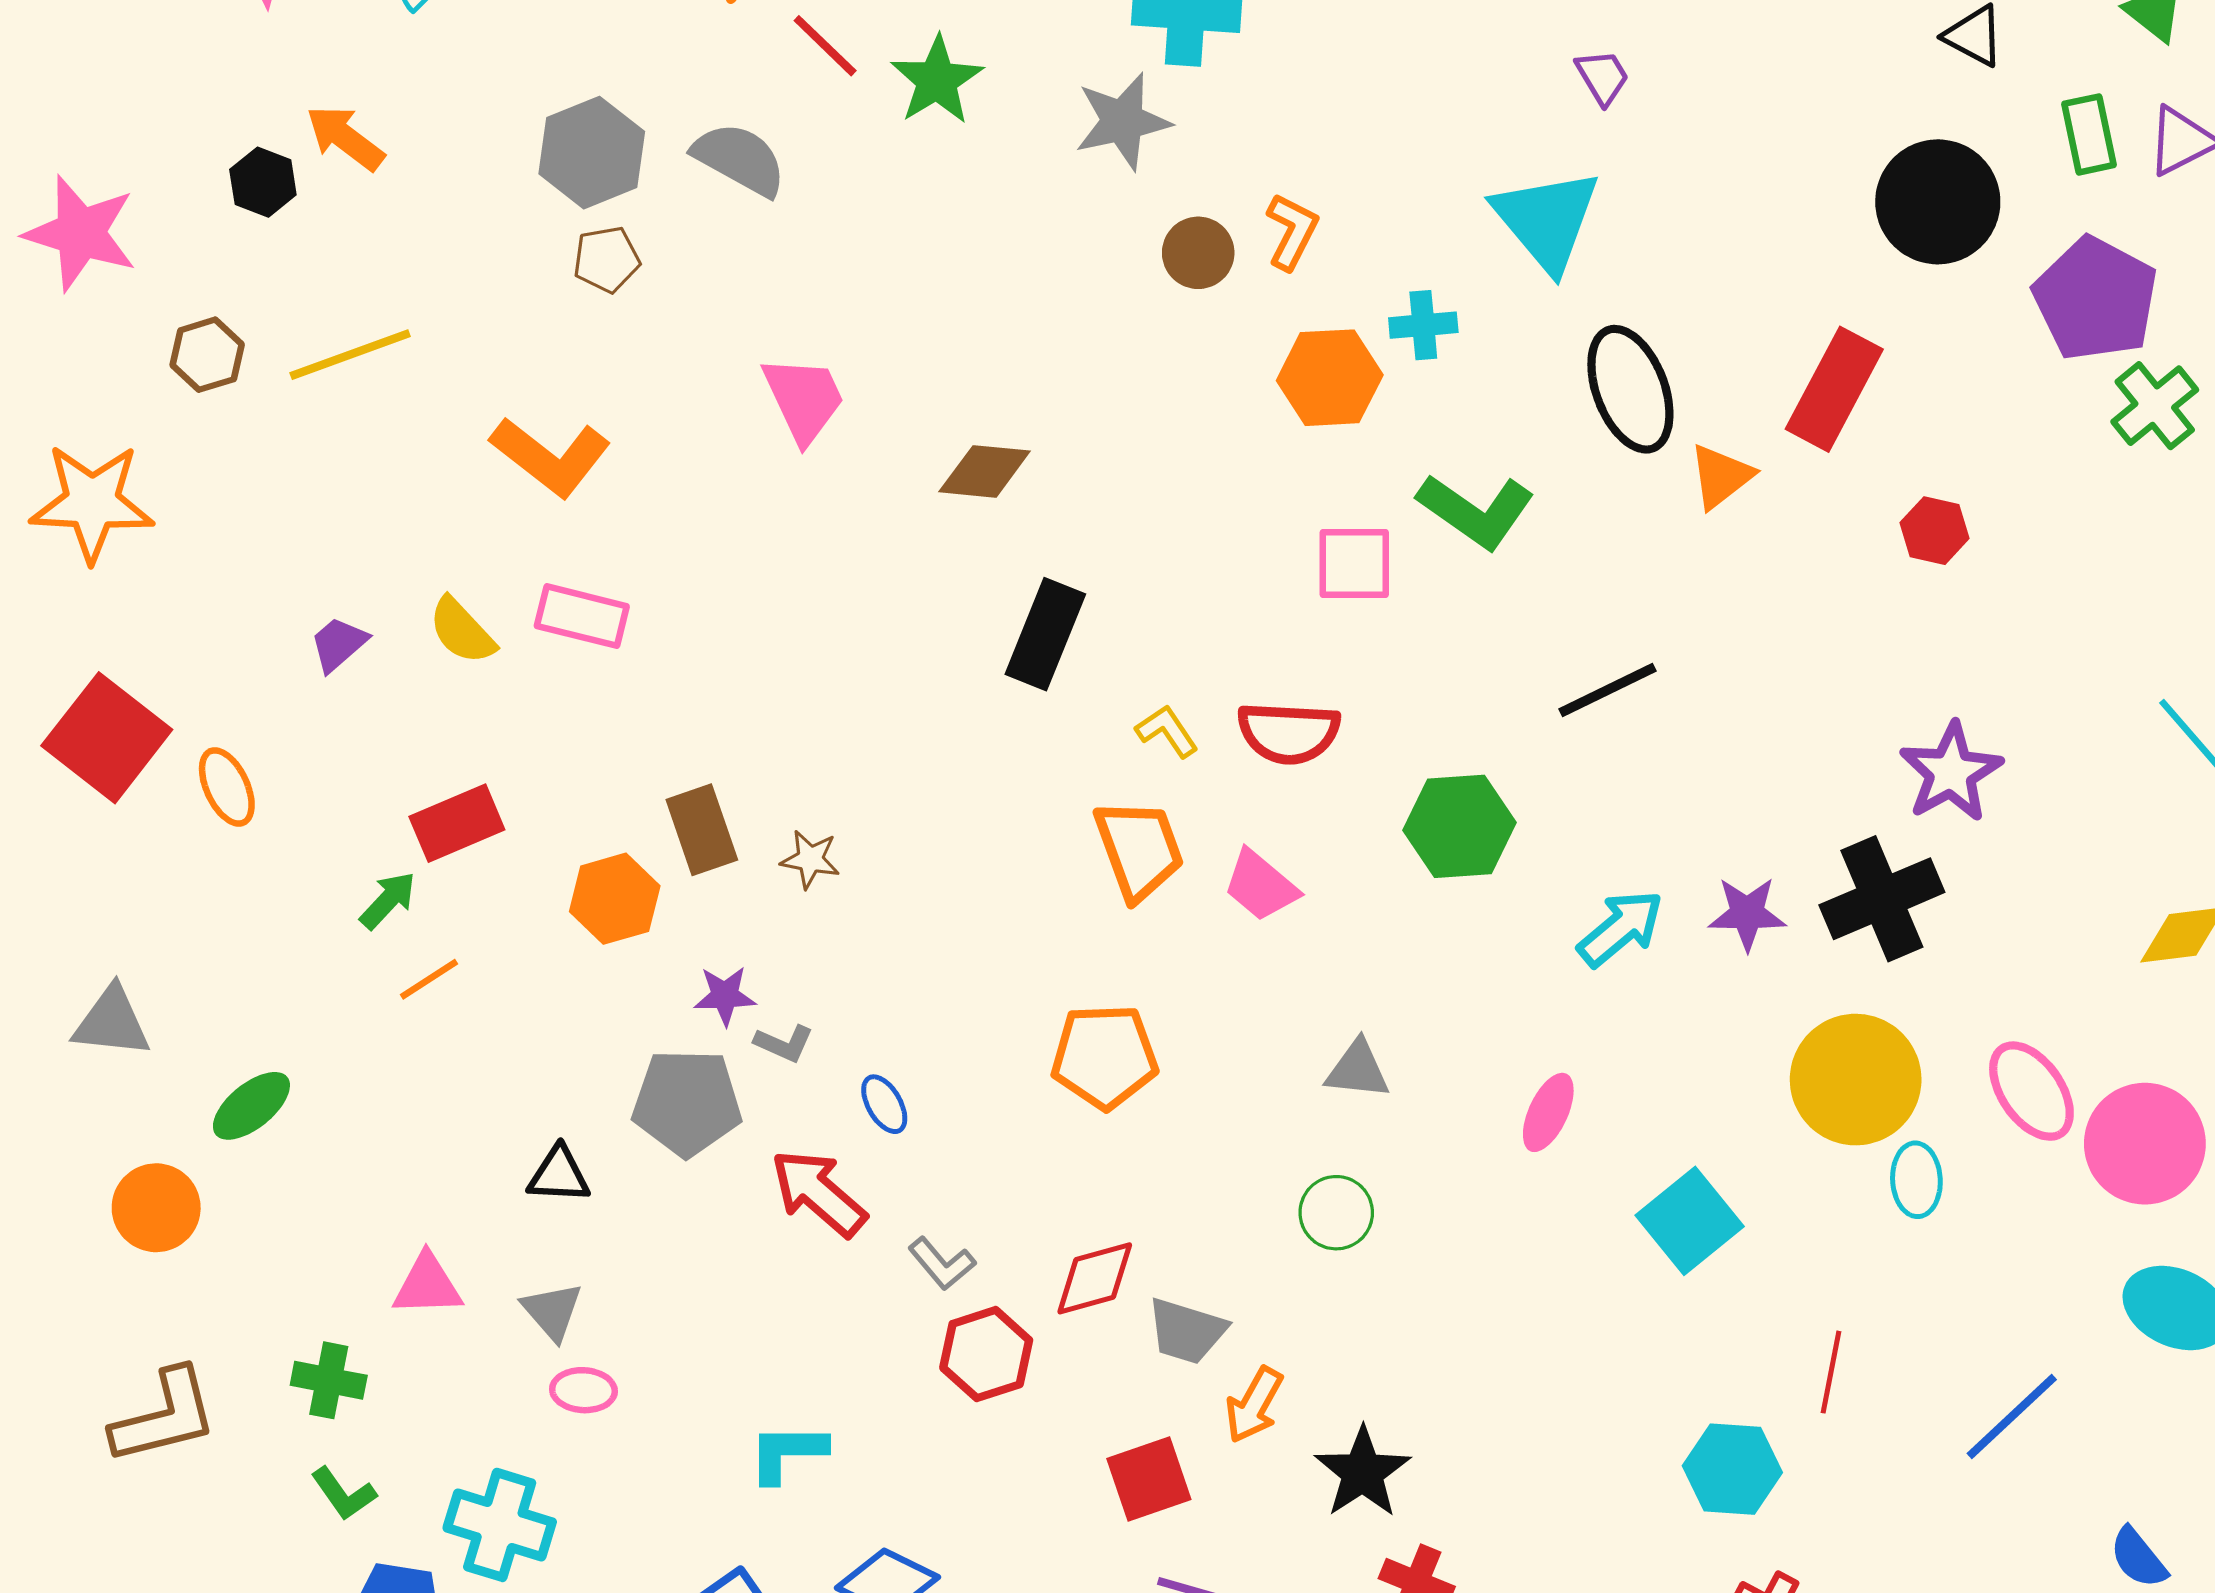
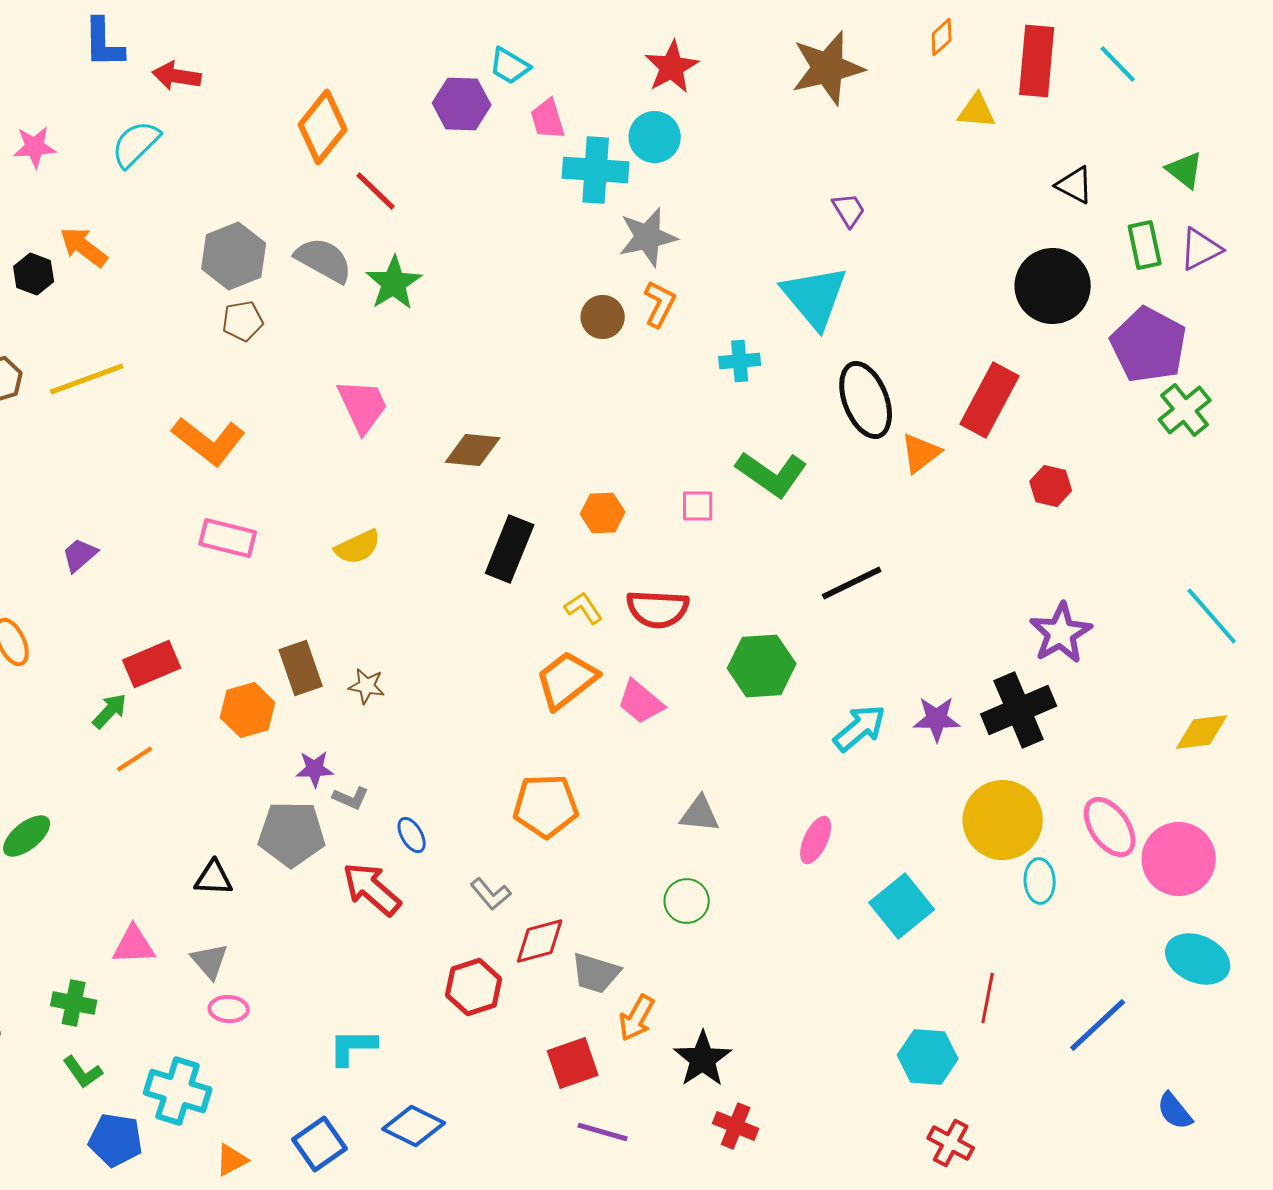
green star: (937, 80) -> (394, 283), moved
gray star: (1123, 121) -> (648, 237), moved
orange hexagon: (1330, 378) -> (603, 513), moved, size x0.7
pink square: (1354, 563) -> (698, 506), size x0.7
yellow semicircle: (462, 631) -> (358, 547), moved, turned -72
orange trapezoid: (1139, 849) -> (567, 680), turned -108
gray L-shape: (942, 1264) -> (491, 894), moved

